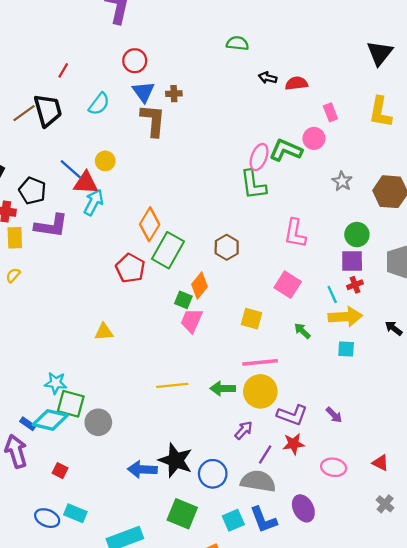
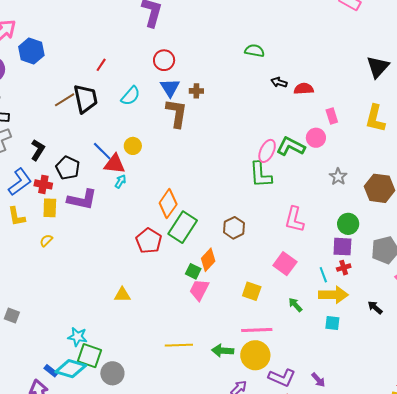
cyan arrow: (94, 202) -> (120, 181), size x0.6

